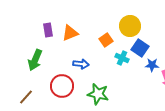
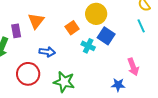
purple rectangle: (48, 30) -> (16, 31), moved
orange triangle: (70, 33) -> (36, 21), turned -30
blue star: (152, 65) -> (118, 85), moved

